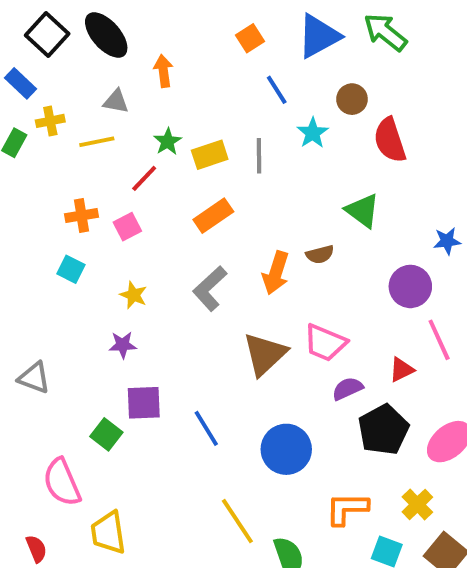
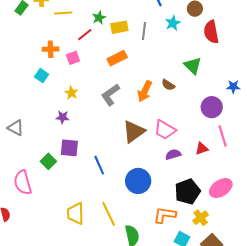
brown semicircle: (320, 254) -> (168, 85), turned 40
black pentagon: (383, 430) -> (187, 192), moved
yellow trapezoid: (108, 533) -> (76, 213), moved

